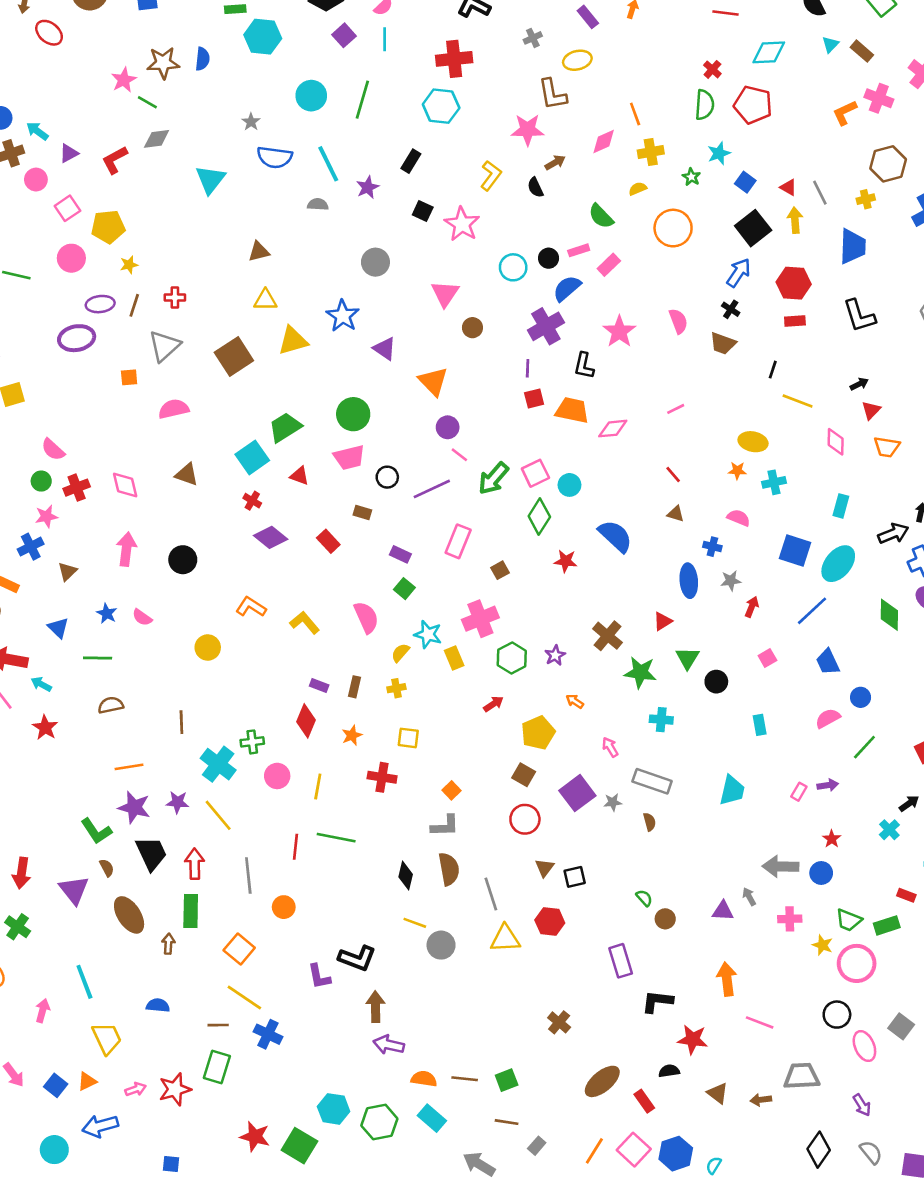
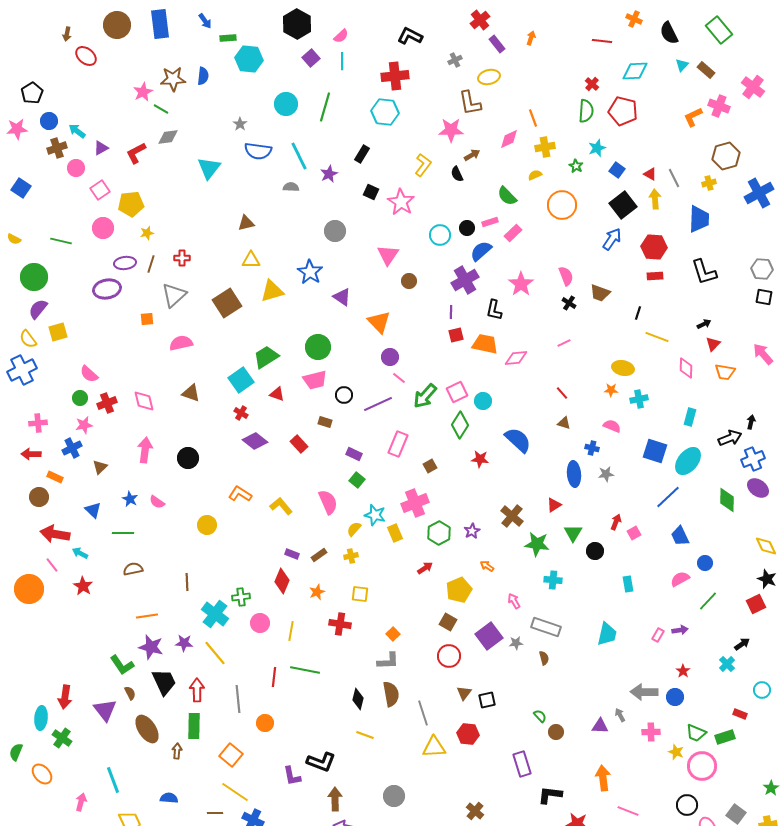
black cross: (731, 309) -> (569, 303), moved
red arrow: (752, 607) -> (616, 522), moved
brown rectangle: (355, 687) -> (319, 555), turned 42
gray circle: (441, 945) -> (394, 796), moved

